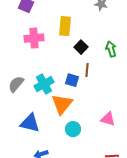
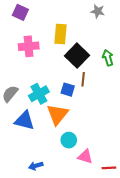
black square: (81, 47) -> (77, 56), size x1.6
pink triangle: (108, 119) -> (85, 157), moved
blue triangle: (30, 123) -> (24, 120), moved

